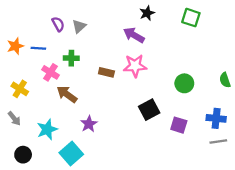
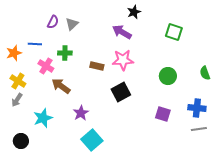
green square: (191, 18) -> (174, 32), moved
purple semicircle: (58, 24) -> (53, 22), turned 56
orange star: (15, 46) -> (14, 53), moved
black square: (149, 110) -> (121, 92), moved
gray arrow: (14, 118) -> (17, 100), moved, turned 72
cyan square: (71, 154) -> (92, 140), moved

